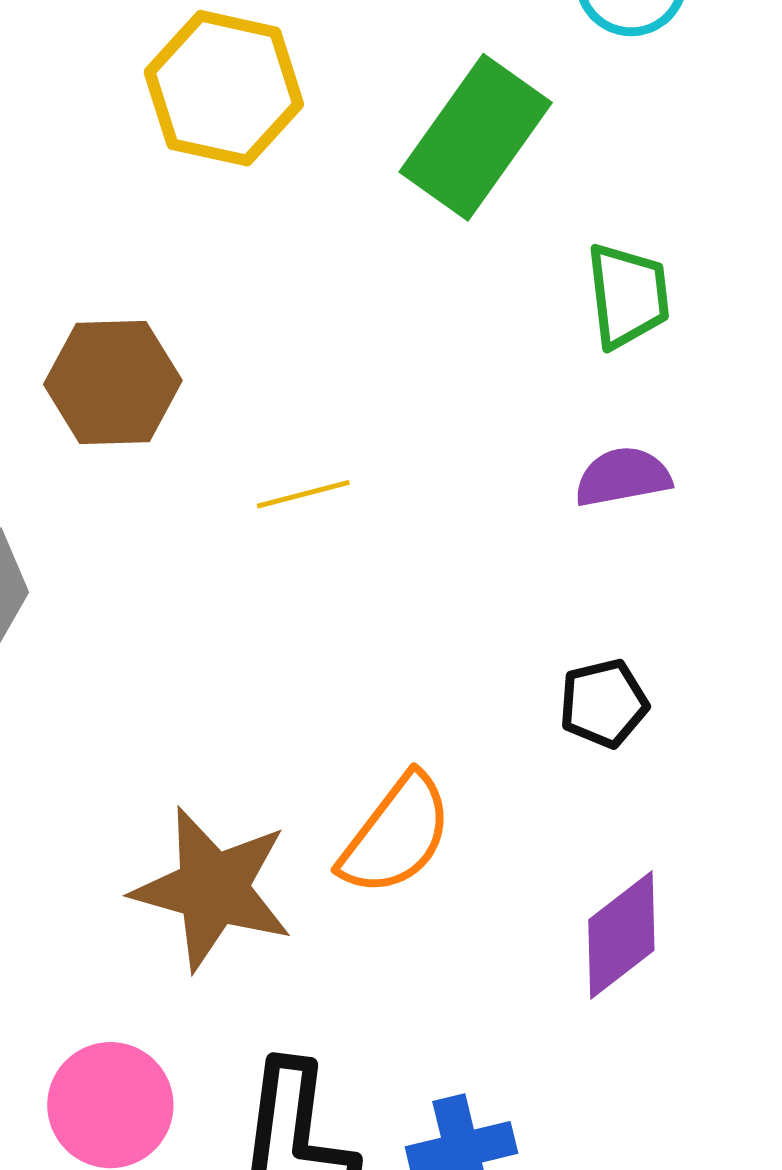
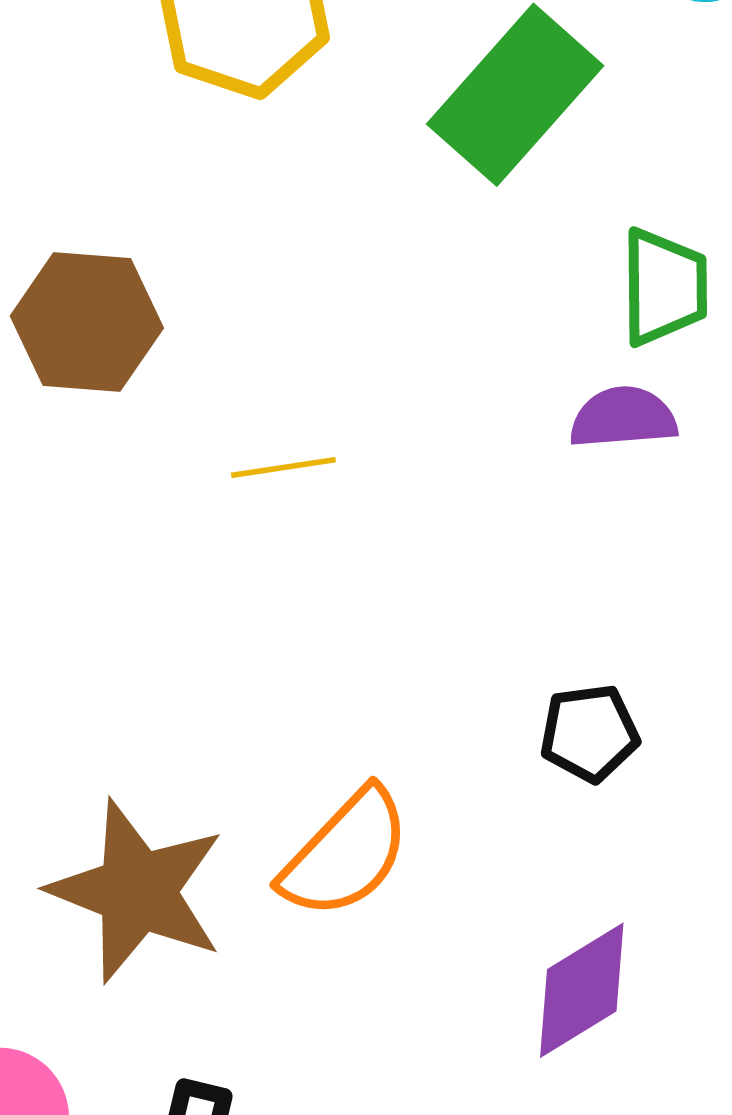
purple semicircle: (623, 477) -> (623, 418), moved

